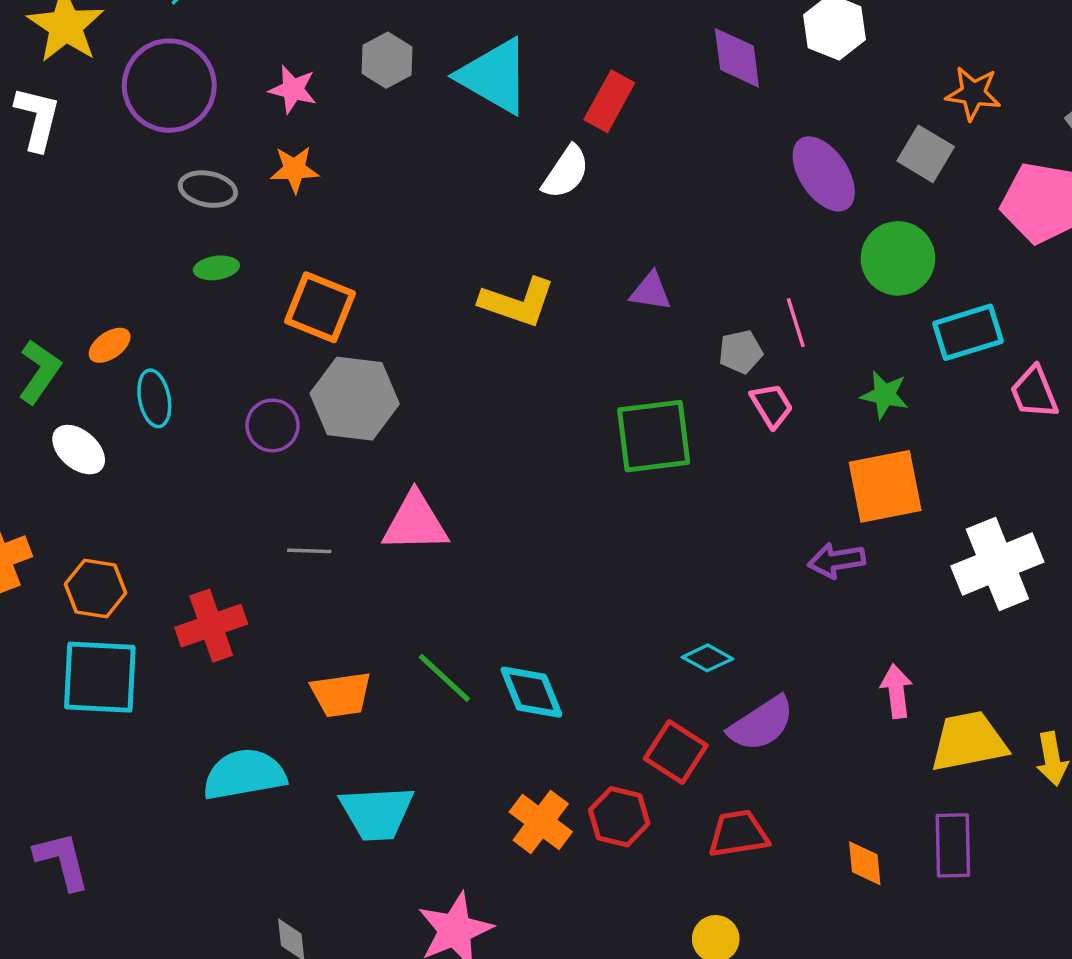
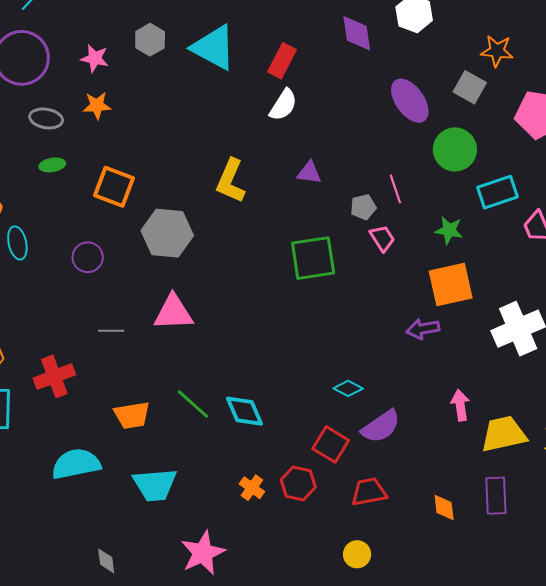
white semicircle: (566, 172) -> (283, 105), moved
yellow L-shape: (517, 302) -> (231, 181), turned 96
gray hexagon: (355, 399) -> (167, 233), moved
orange cross: (541, 822) -> (252, 488), size x0.7

